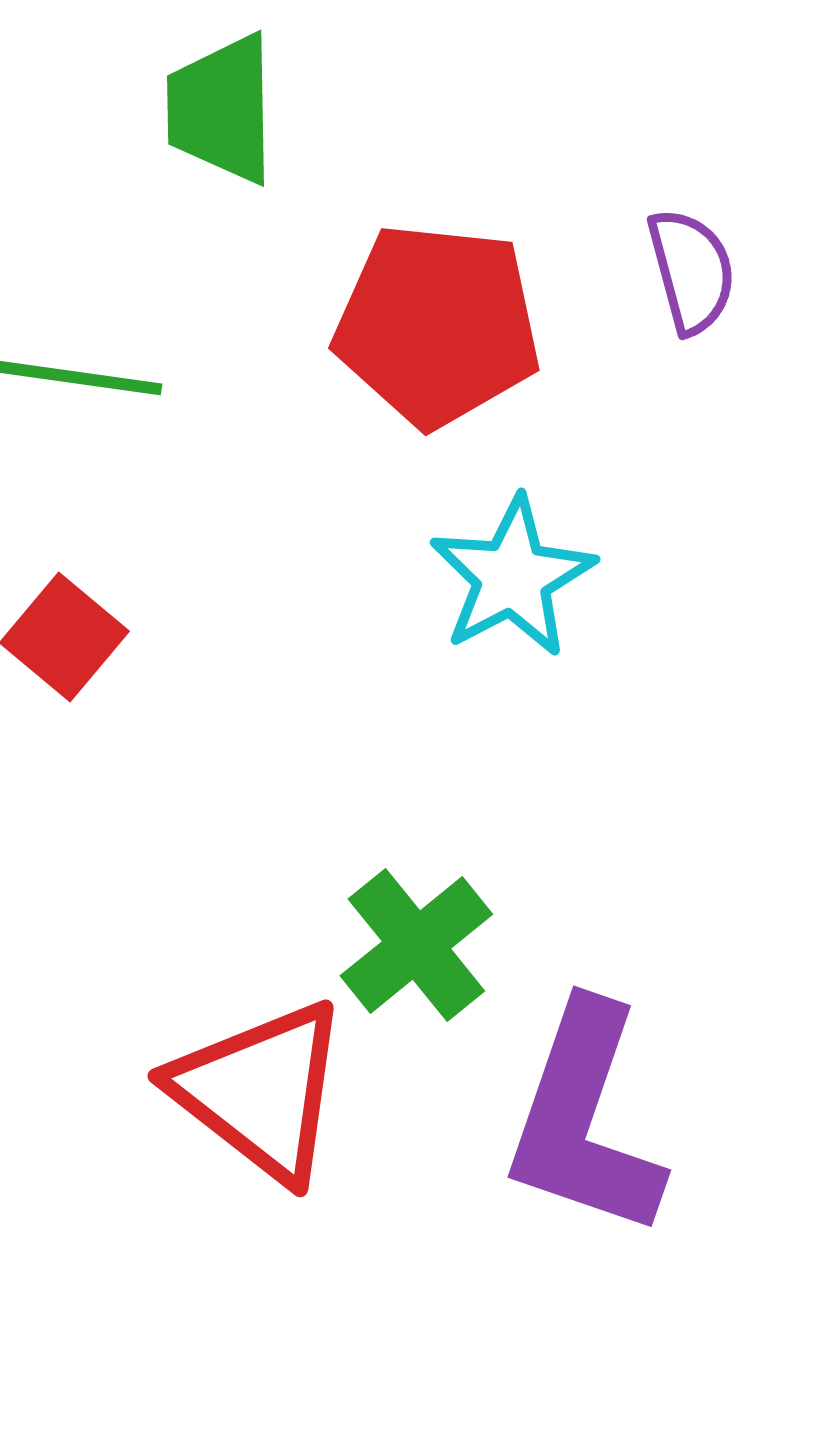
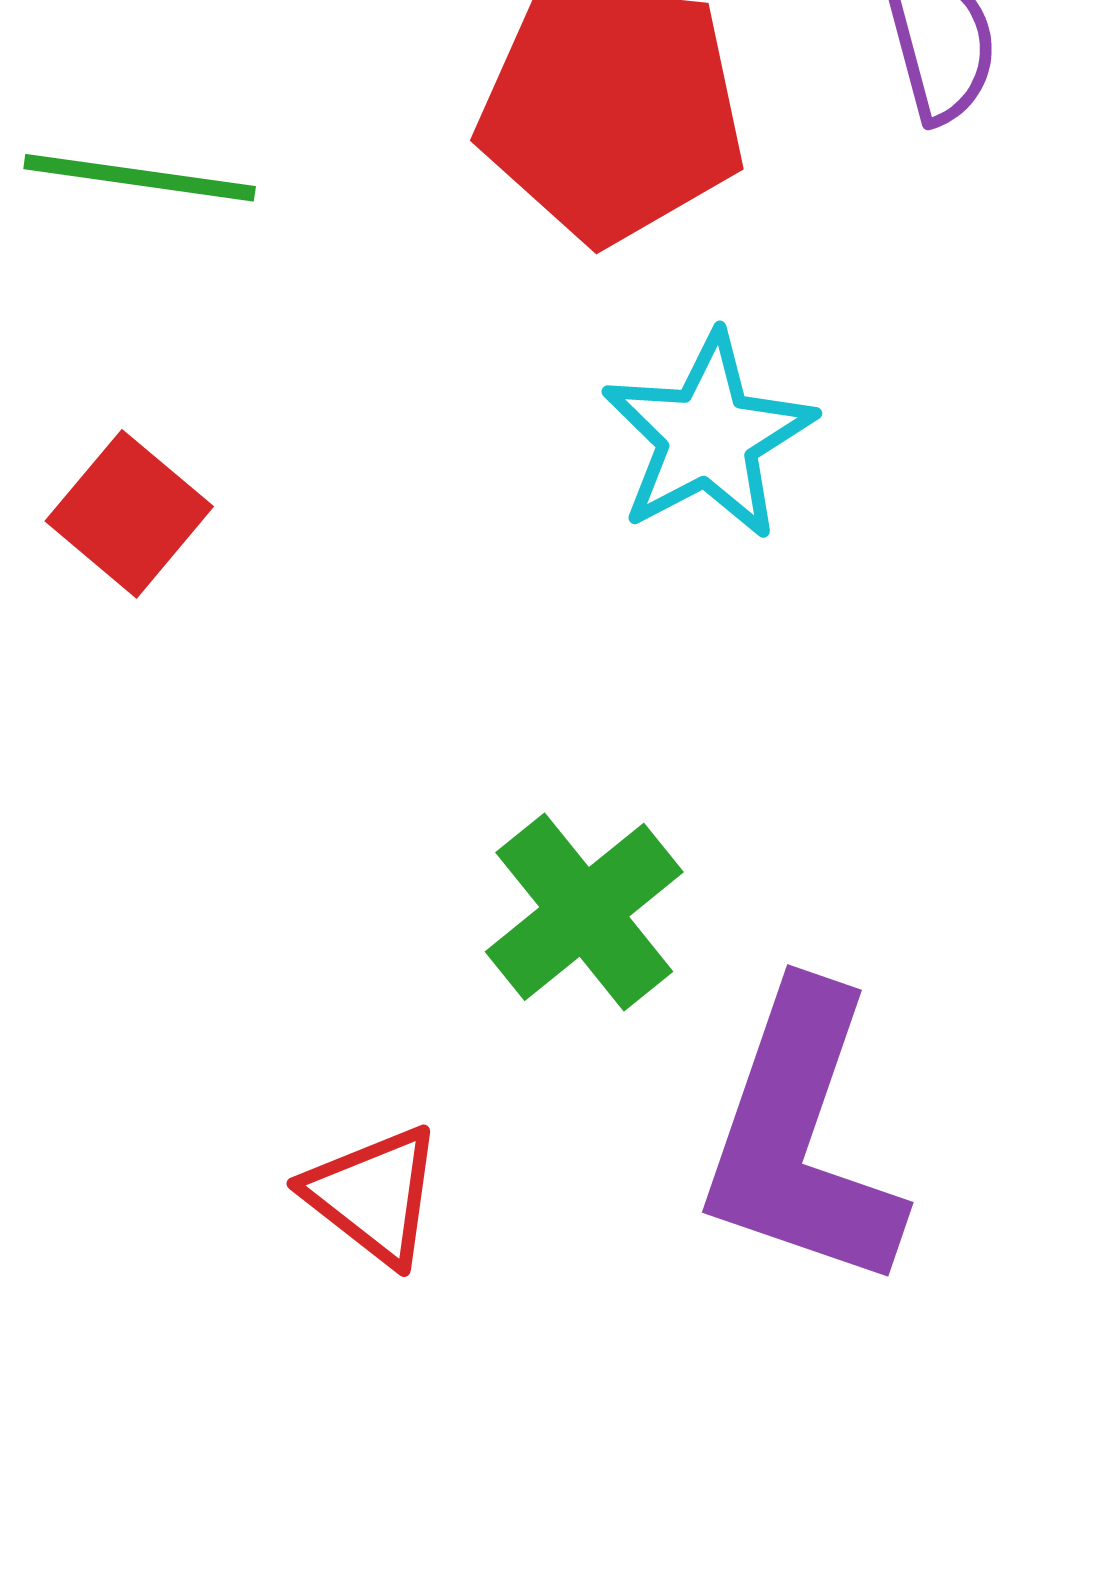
red triangle: (260, 1091) -> (374, 1195), moved, size x0.6

